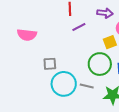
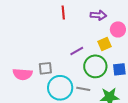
purple line: (79, 27) -> (77, 51), moved
pink semicircle: (27, 35) -> (23, 74), moved

